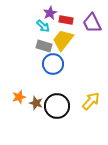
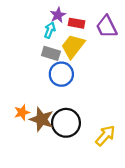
cyan arrow: (43, 26) -> (50, 30), turned -112
yellow arrow: (91, 101) -> (105, 136), moved
brown star: (36, 103) -> (42, 119), size x1.5

